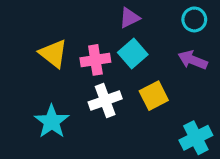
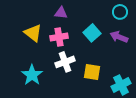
purple triangle: (129, 18) -> (61, 13), moved, turned 32
cyan square: (133, 53) -> (92, 33), moved
yellow square: (154, 96) -> (92, 72), moved, turned 36

